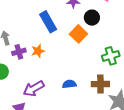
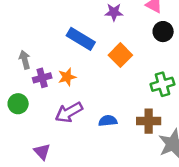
black circle: (92, 18) -> (163, 32), moved
blue rectangle: (48, 22) -> (81, 39), turned -30
purple arrow: (34, 89) -> (69, 112), moved

